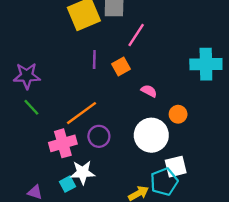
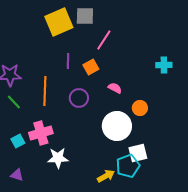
cyan cross: (206, 64) -> (164, 65), size x0.6
orange line: (81, 113) -> (45, 91), moved, turned -52
purple circle: (99, 136) -> (79, 98), moved
cyan square: (67, 184) -> (18, 141), moved

